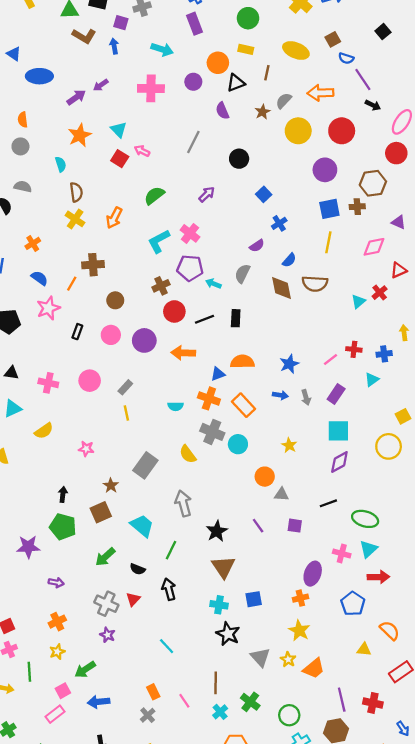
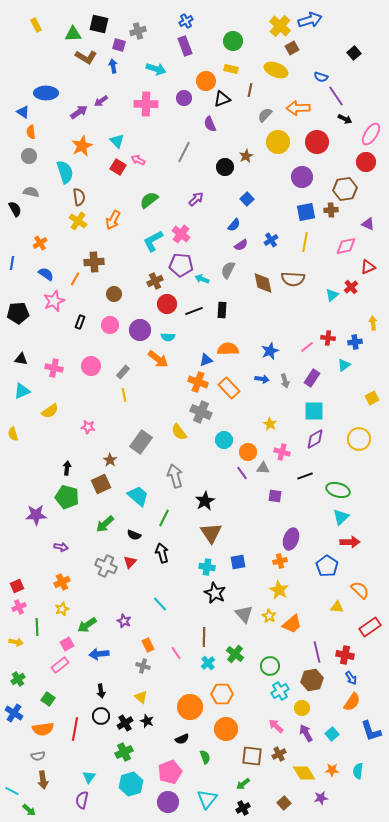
brown square: (333, 39) -> (292, 48), moved
blue triangle: (14, 54) -> (23, 112), moved
brown star: (262, 112) -> (246, 156), moved
cyan semicircle: (61, 164) -> (65, 172), size x1.6
blue cross: (279, 223) -> (271, 240), moved
blue semicircle: (289, 260) -> (234, 225), moved
orange arrow: (183, 353) -> (158, 359), moved, turned -145
cyan semicircle: (175, 406) -> (168, 337), moved
cyan circle: (238, 444) -> (224, 440), moved
yellow circle: (389, 446) -> (359, 439), moved
purple line: (258, 526) -> (242, 473), moved
pink cross: (342, 554) -> (282, 452), moved
purple star: (107, 635) -> (124, 621), moved
gray cross: (148, 715) -> (143, 666), turned -32
blue arrow: (403, 729) -> (351, 678), moved

